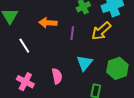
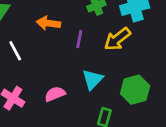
pink semicircle: (57, 76) -> (55, 94), turned -105

